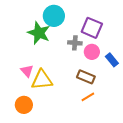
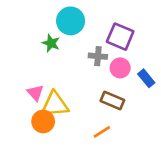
green star: (39, 33) -> (51, 43), size x0.6
orange line: (88, 97) -> (102, 132), moved
orange circle: (24, 105) -> (43, 121), moved

